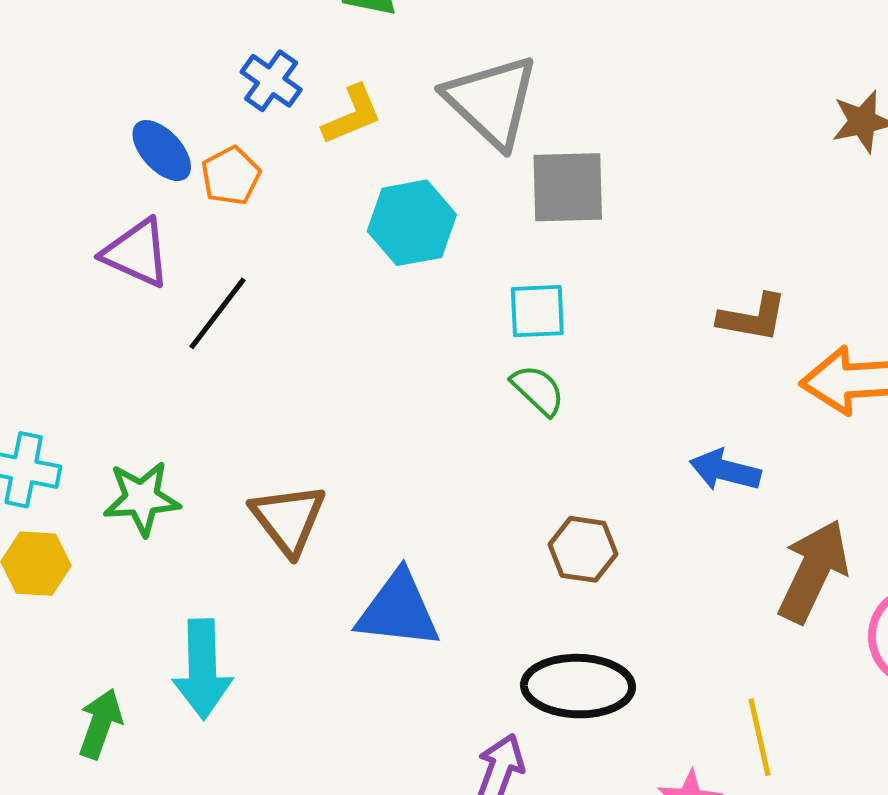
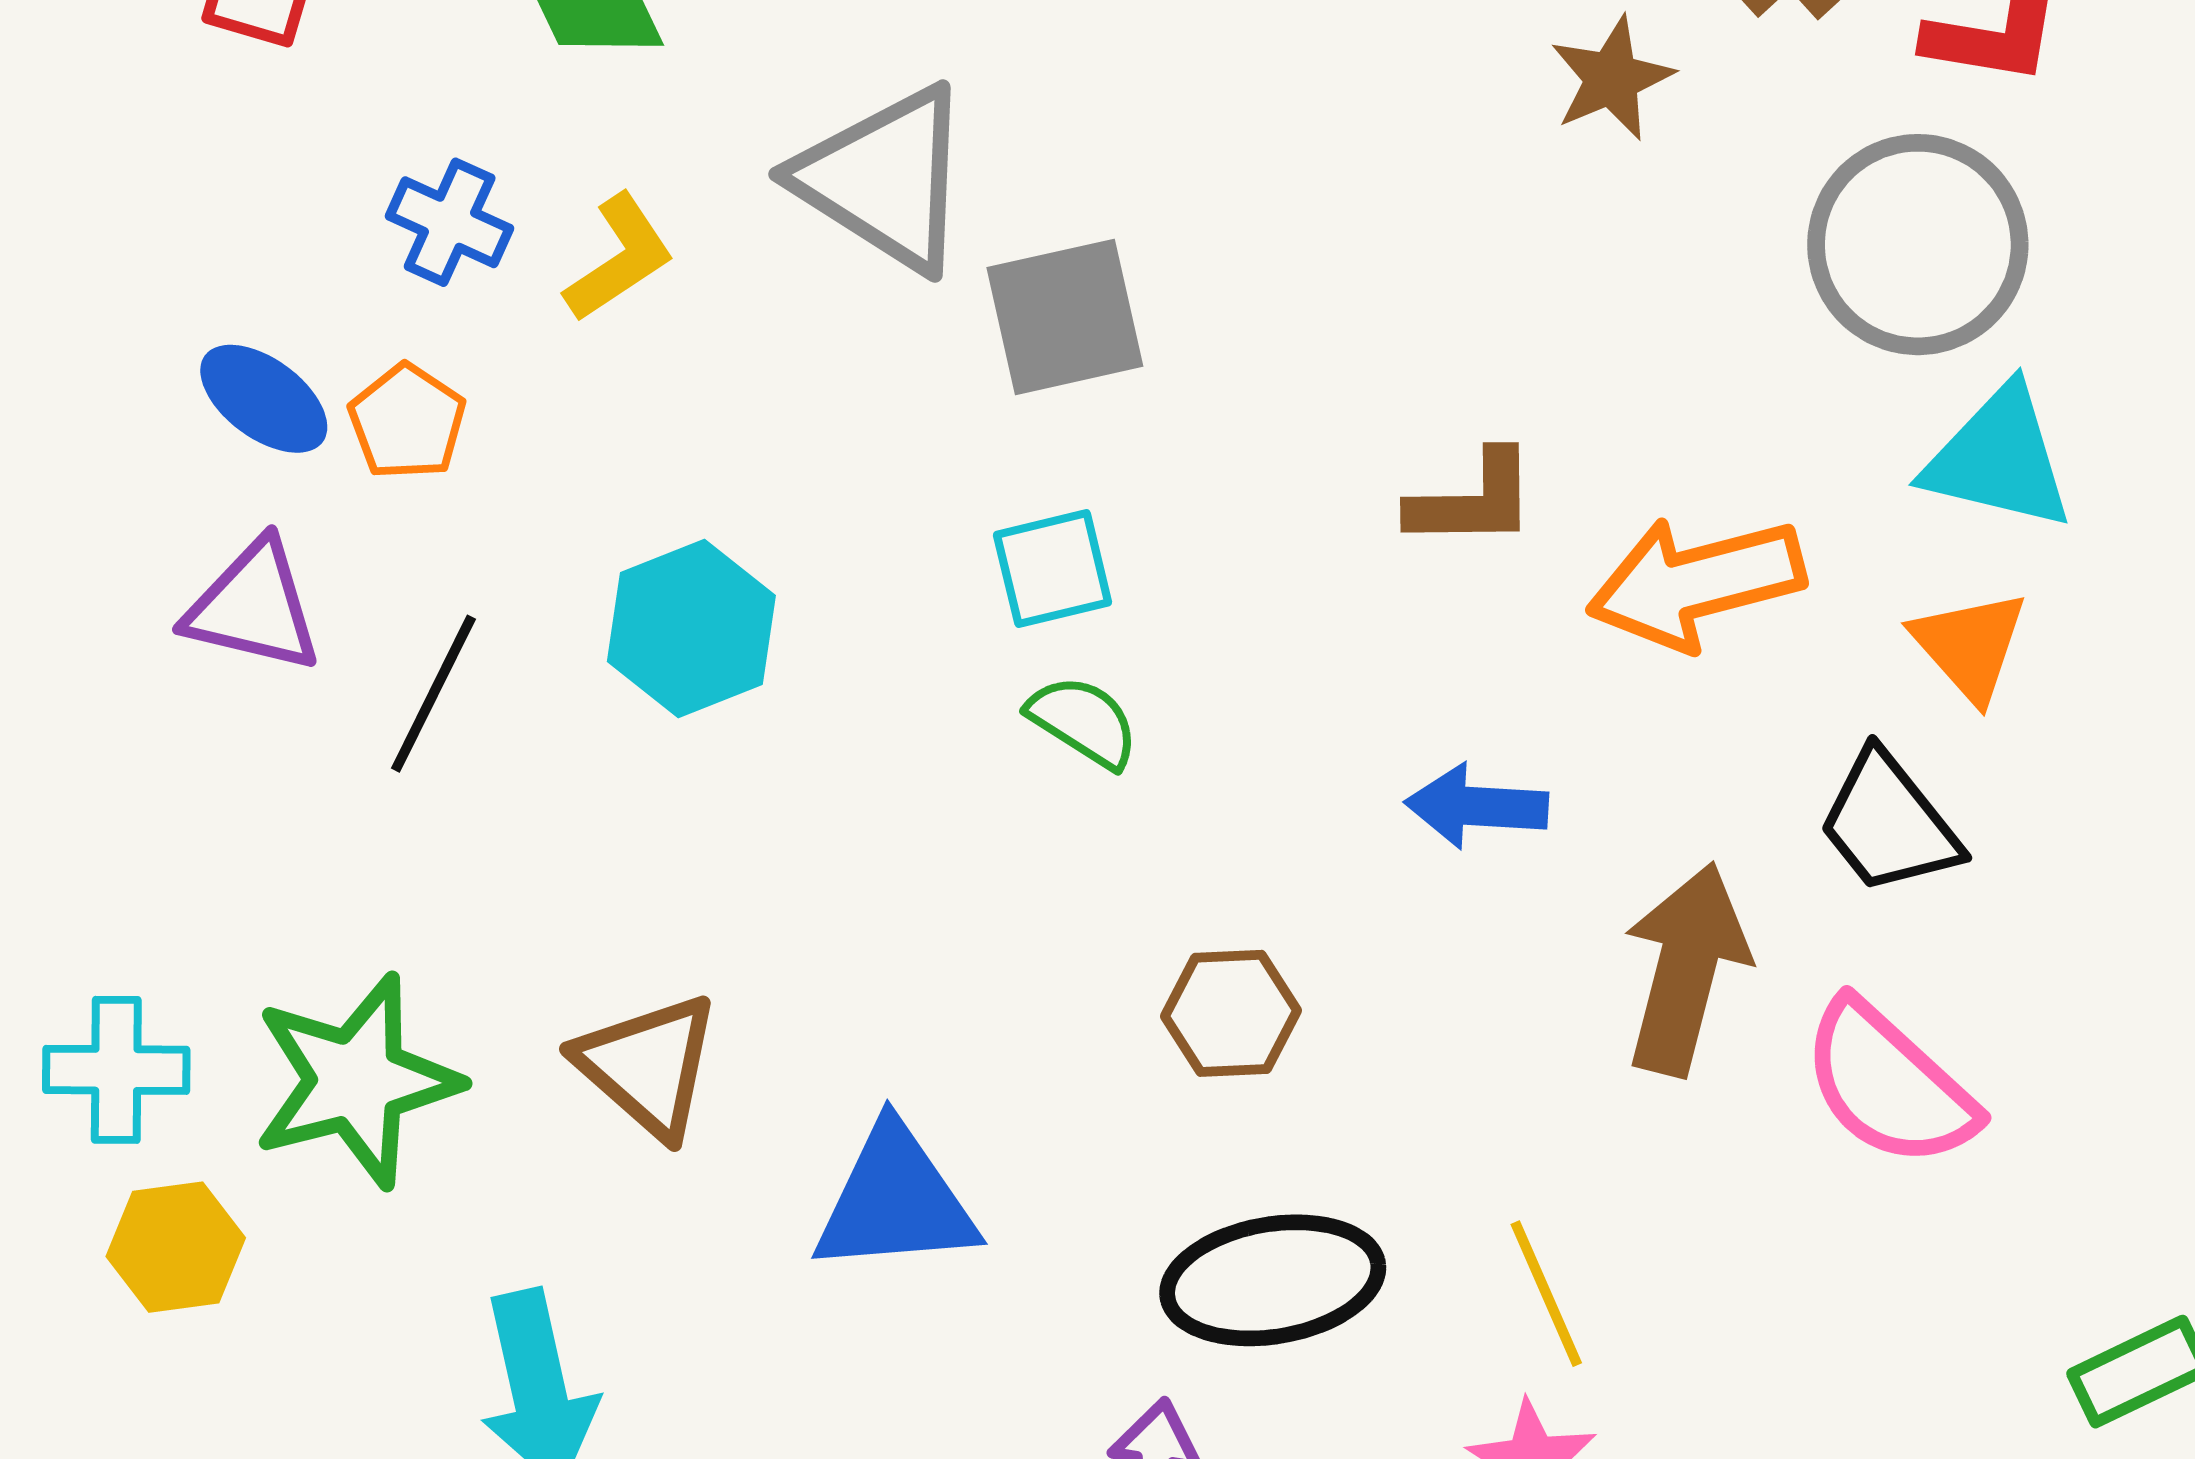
cyan hexagon: (412, 223) -> (691, 629), moved
green star: (142, 498) -> (356, 1081), size x1.4
yellow line: (759, 737) -> (1546, 1294), moved

